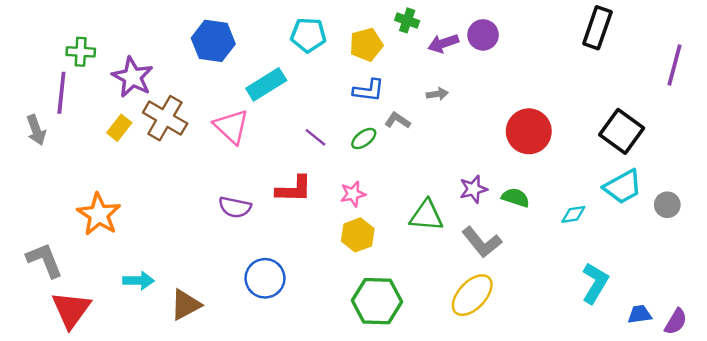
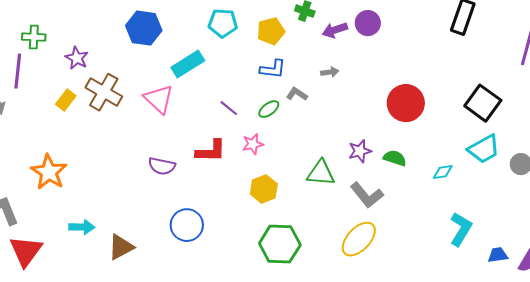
purple star: (132, 77) -> (77, 58), size x0.7
pink star: (353, 194) -> (253, 144), moved

